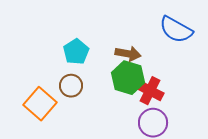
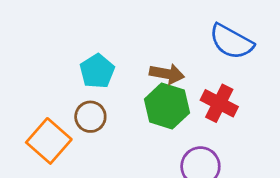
red cross: (150, 91) -> (219, 103), moved

